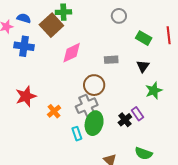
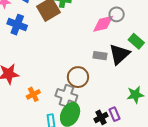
pink diamond: (72, 53) -> (103, 24), moved
black triangle: (143, 66) -> (119, 54), moved, size x1.6
gray cross: (87, 106) -> (66, 96), turned 30

